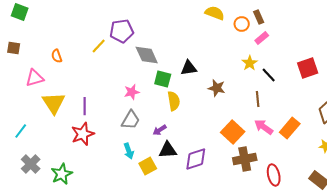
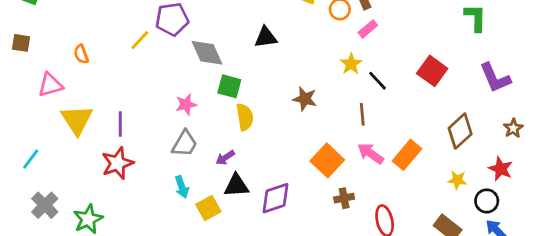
black triangle: (189, 68) -> (266, 37), moved
red square: (308, 68) -> (432, 71), turned -35
brown cross: (245, 159) -> (344, 198), size x0.6

